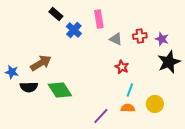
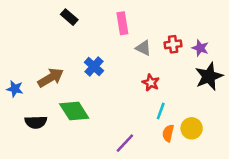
blue cross: (74, 30) -> (94, 67), moved
black semicircle: (29, 87) -> (36, 122), moved
orange semicircle: (128, 108) -> (168, 133), moved, turned -80

